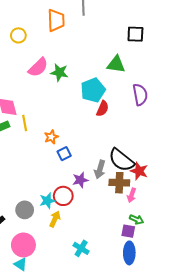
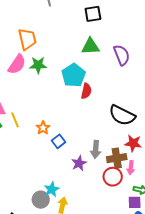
orange trapezoid: (56, 20) -> (27, 39), moved
black square: (135, 34) -> (93, 14), moved
purple semicircle: (140, 95) -> (122, 55), moved
black semicircle: (121, 160) -> (122, 115), moved
red circle: (63, 196) -> (113, 177), moved
gray circle: (25, 210) -> (41, 200), moved

